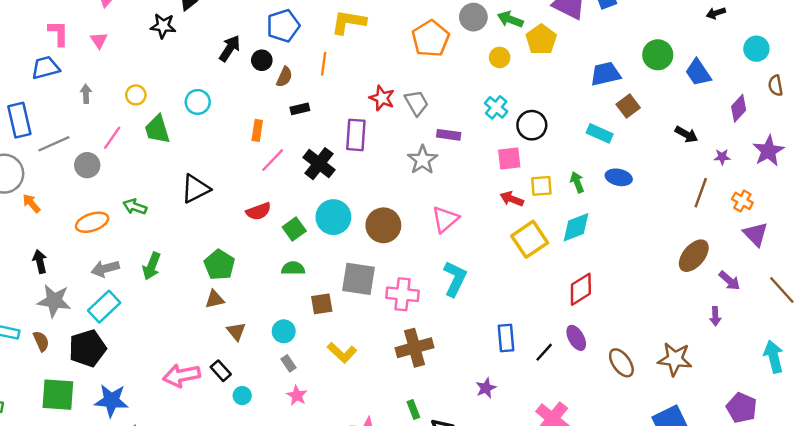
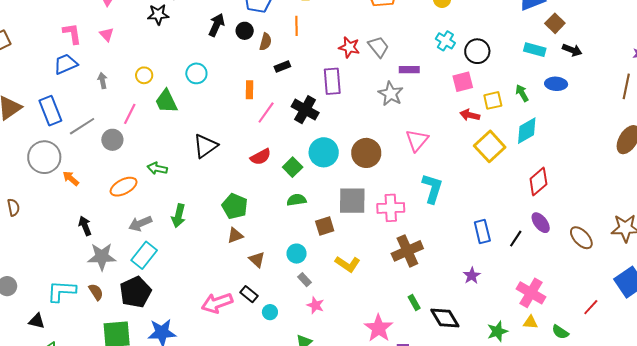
black arrow: (686, 134) -> (572, 50), moved

